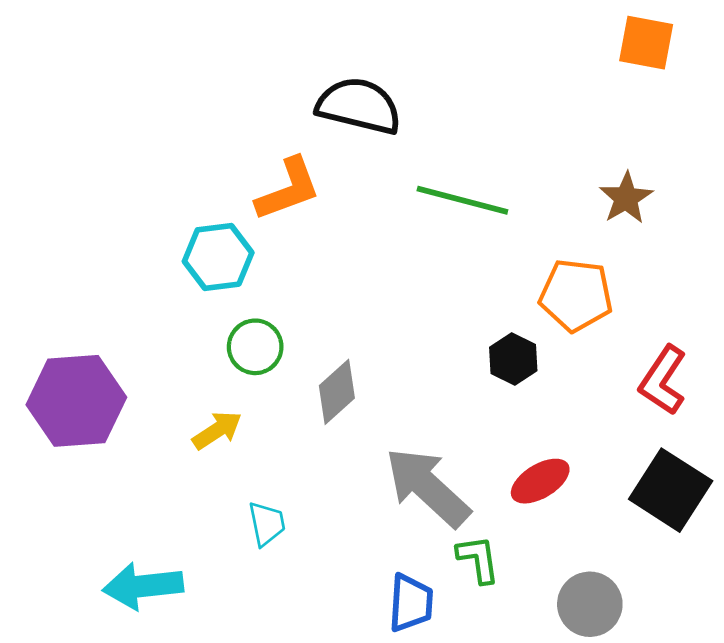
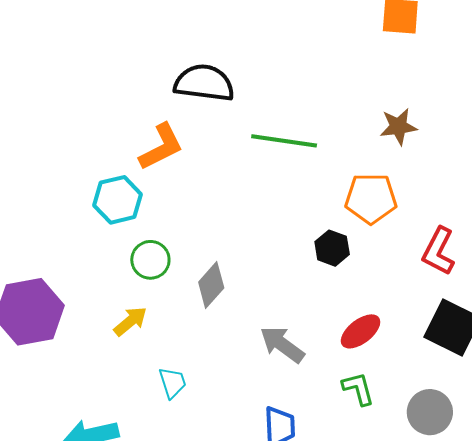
brown star: (626, 198) -> (398, 127), turned 30
gray arrow: (428, 487) -> (282, 345), size x0.7
green L-shape: (478, 559) -> (358, 389), moved
gray circle: (590, 604) -> (430, 412), moved

